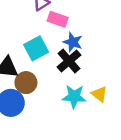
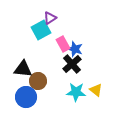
pink rectangle: (58, 19) -> (63, 44), moved, turned 42
cyan square: (36, 48) -> (41, 30), moved

